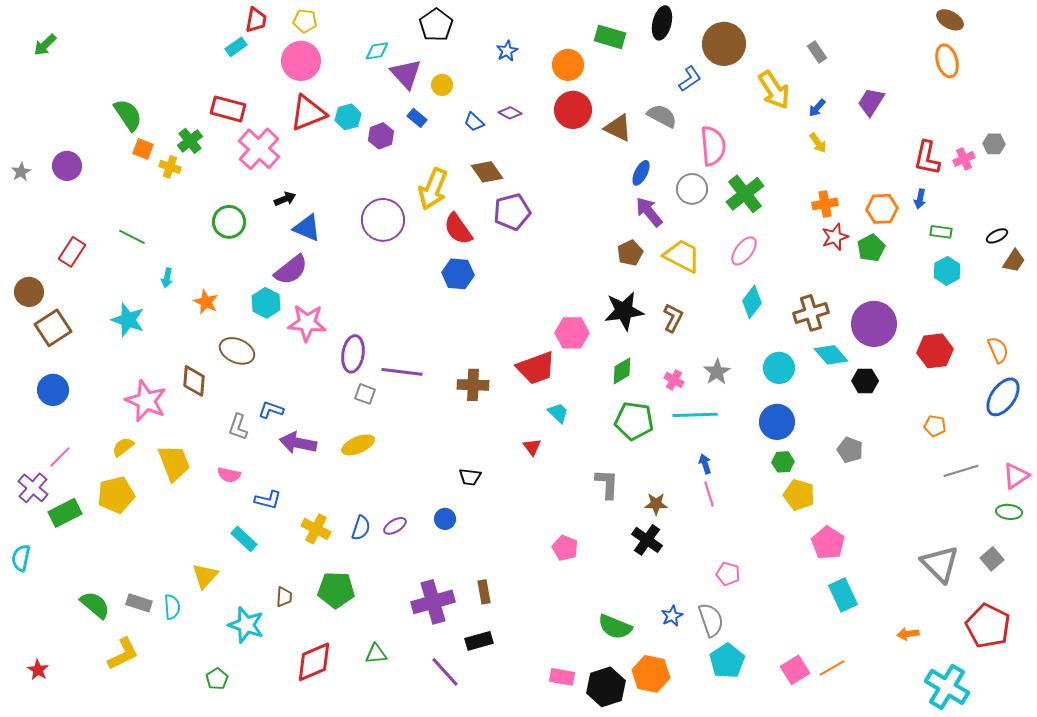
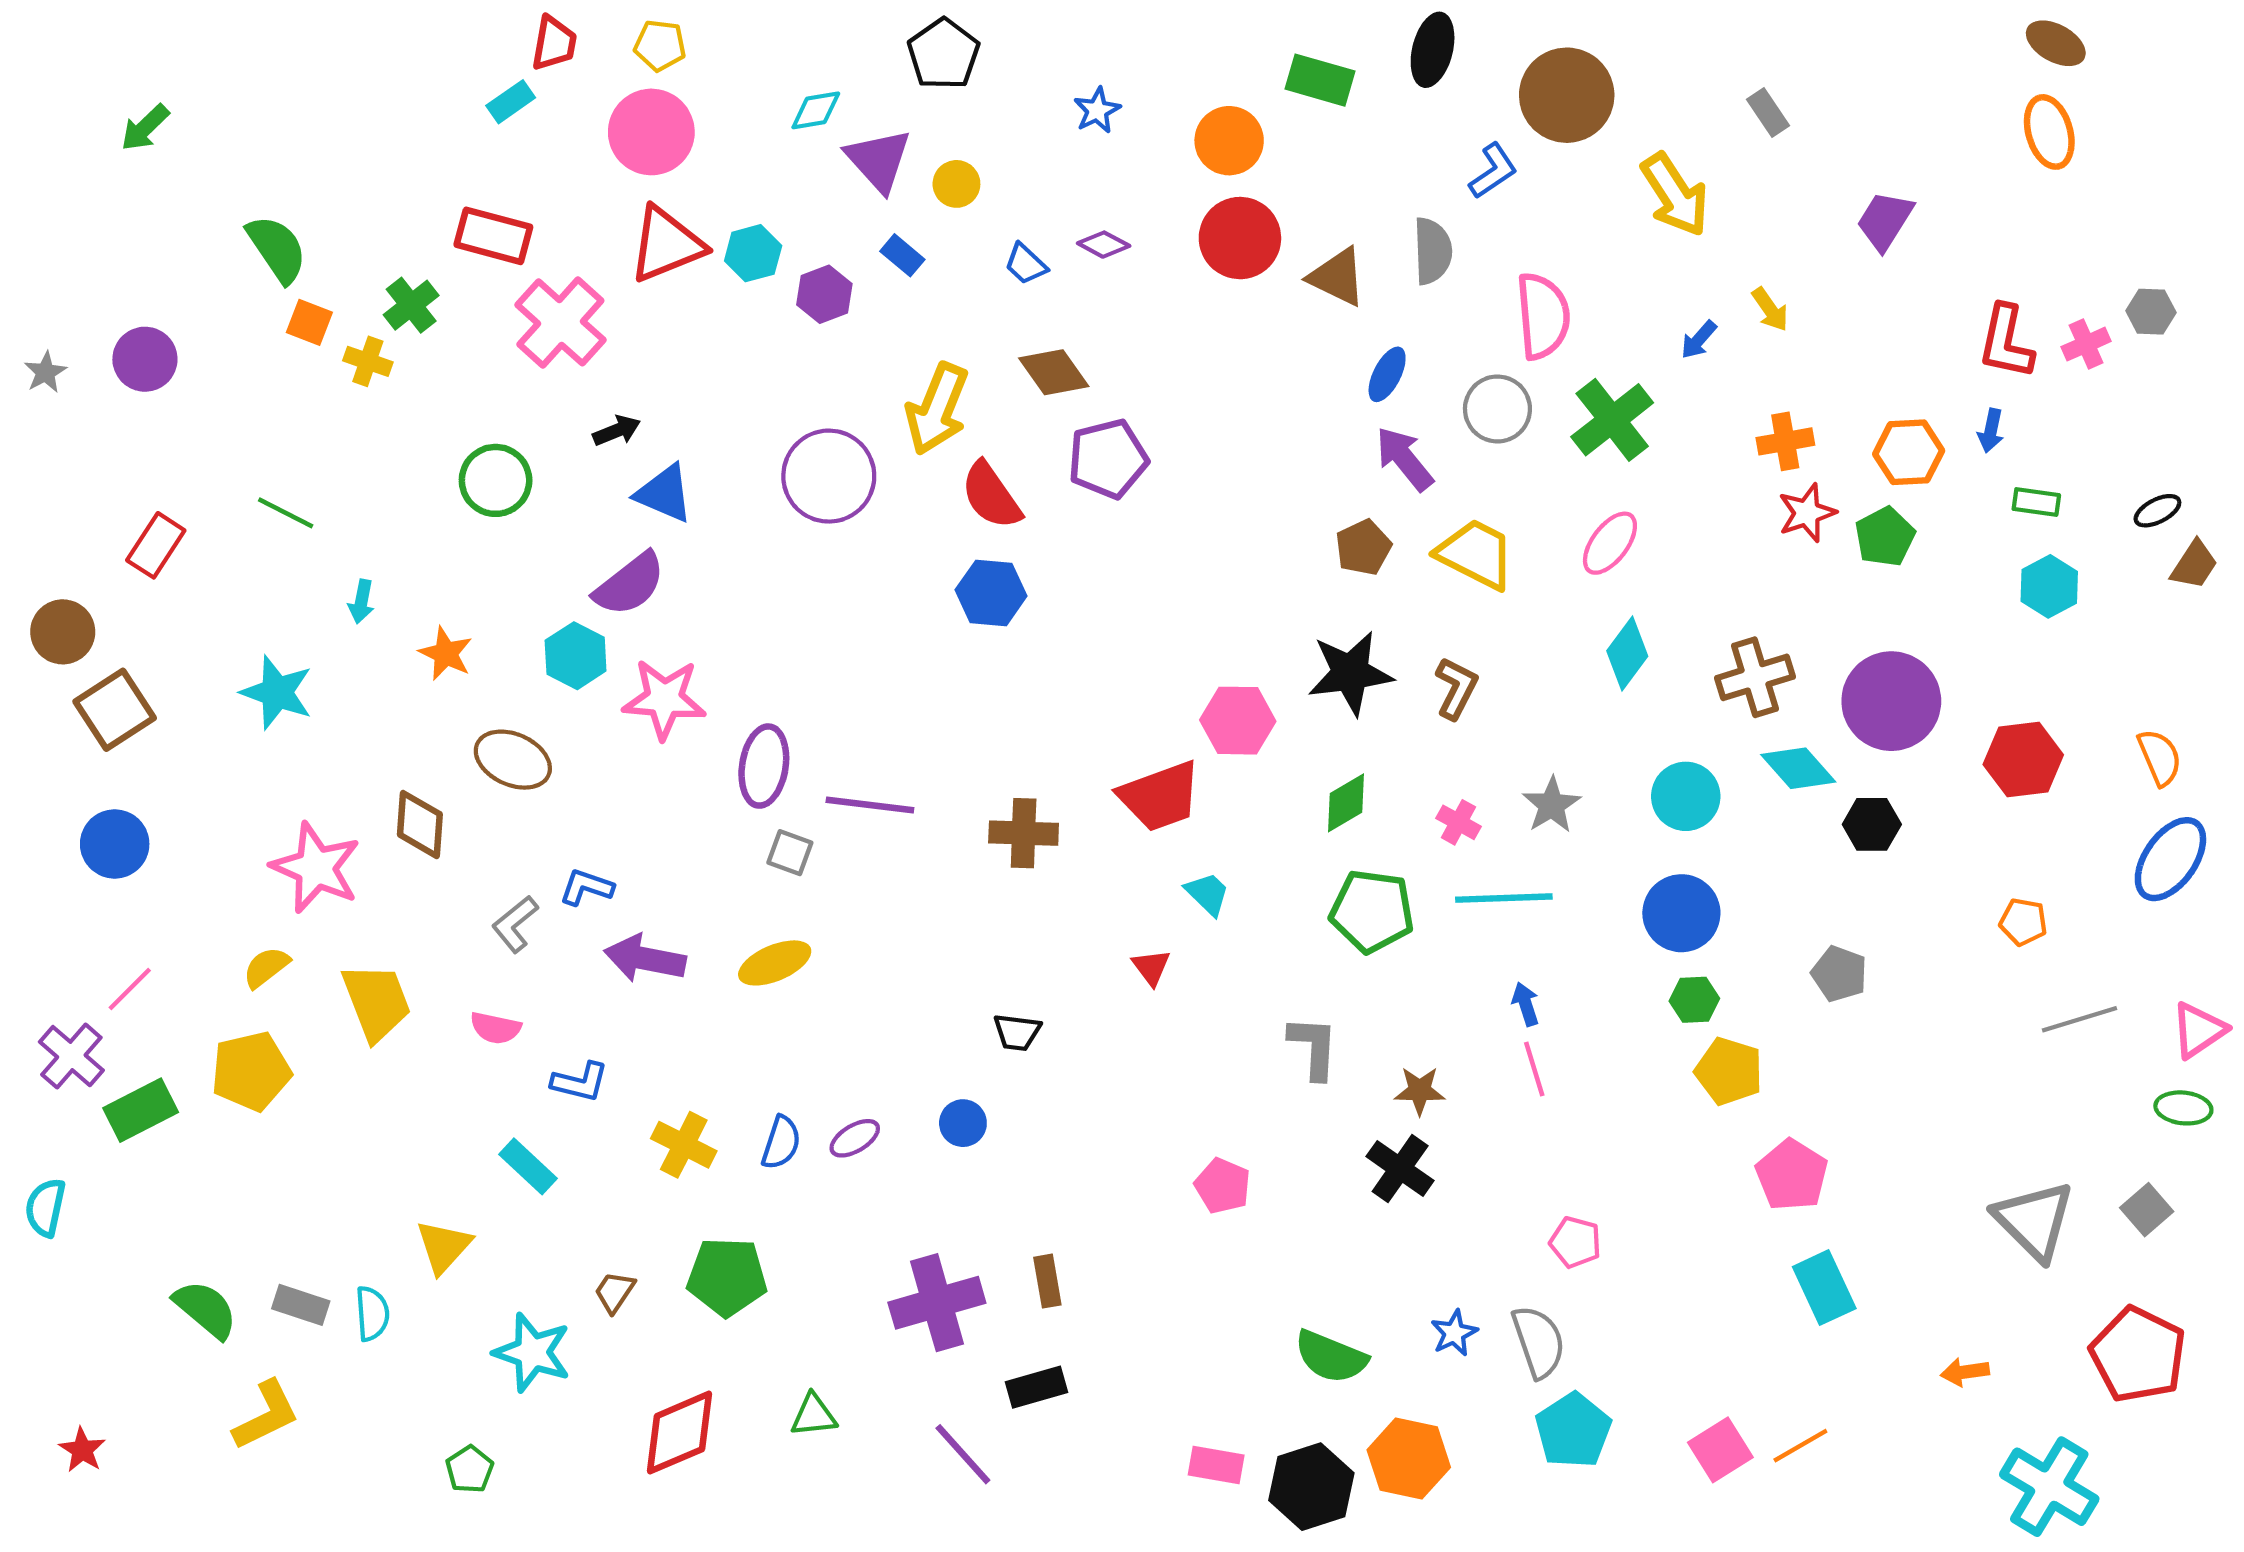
green arrow: (45, 45) -> (145, 128), moved
blue arrow: (817, 108) -> (1699, 340), moved
gray semicircle: (662, 116) -> (1433, 251), turned 60
gray L-shape: (238, 427) -> (515, 924), turned 32
brown trapezoid: (284, 597) -> (615, 1292), turned -150

